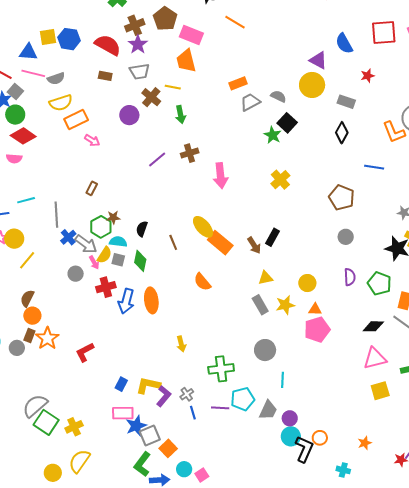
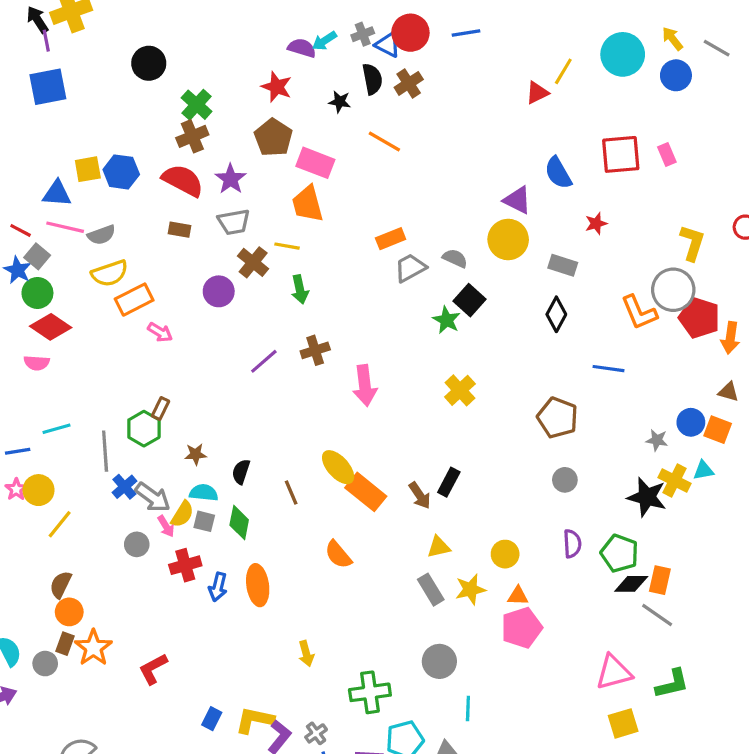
brown cross: (135, 25) -> (192, 136), moved
green hexagon: (101, 227) -> (144, 429), moved
blue arrow: (126, 301) -> (218, 587), size x0.7
black diamond: (373, 326) -> (631, 584), moved

